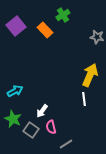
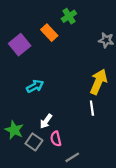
purple square: (16, 26) -> (20, 45), moved
cyan arrow: (15, 91) -> (35, 86), moved

